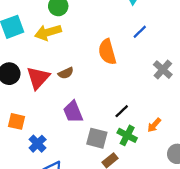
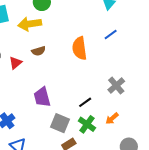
gray cross: (163, 70) -> (116, 86), moved
brown semicircle: (66, 73) -> (38, 51), moved
red triangle: (38, 78) -> (15, 63), size x0.6

